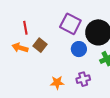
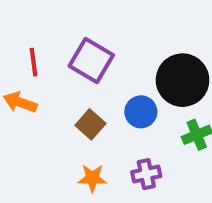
purple square: (70, 24) -> (91, 61), moved
brown square: (40, 45) -> (90, 124), moved

